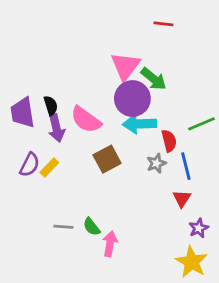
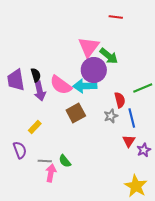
cyan arrow: (139, 124) -> (85, 86), moved
purple semicircle: (30, 165) -> (20, 150), moved, turned -48
yellow rectangle: (49, 168) -> (35, 127), moved
purple star: (199, 228) -> (144, 150), moved
pink arrow: (110, 244) -> (51, 173), moved

